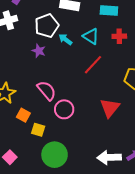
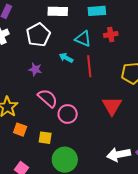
cyan arrow: (65, 39) -> (66, 58), moved
purple star: (39, 51) -> (35, 69), moved
red line: (93, 65) -> (89, 66), turned -40
orange square: (23, 115) -> (20, 130), moved

